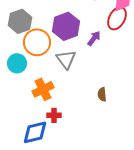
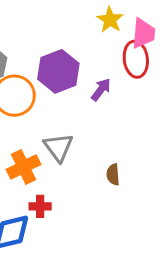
red ellipse: (117, 18) -> (136, 59), turned -35
gray triangle: (66, 59) -> (58, 147), moved

